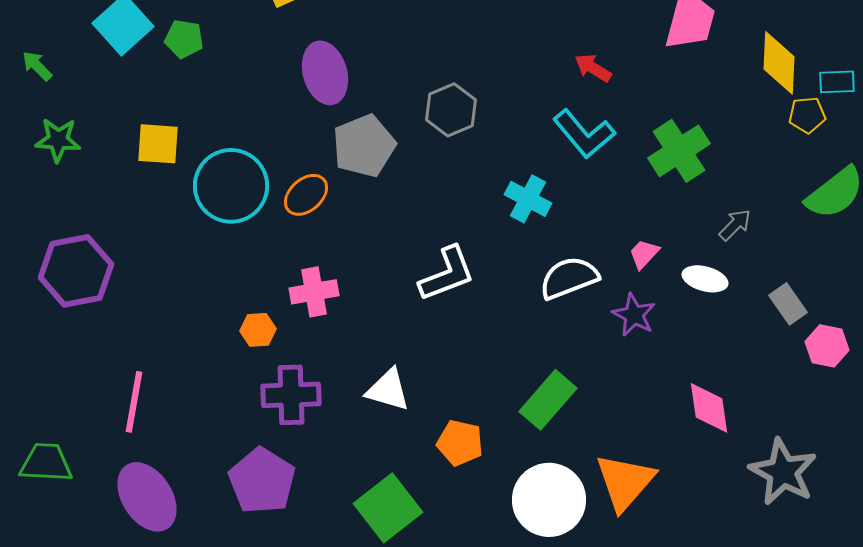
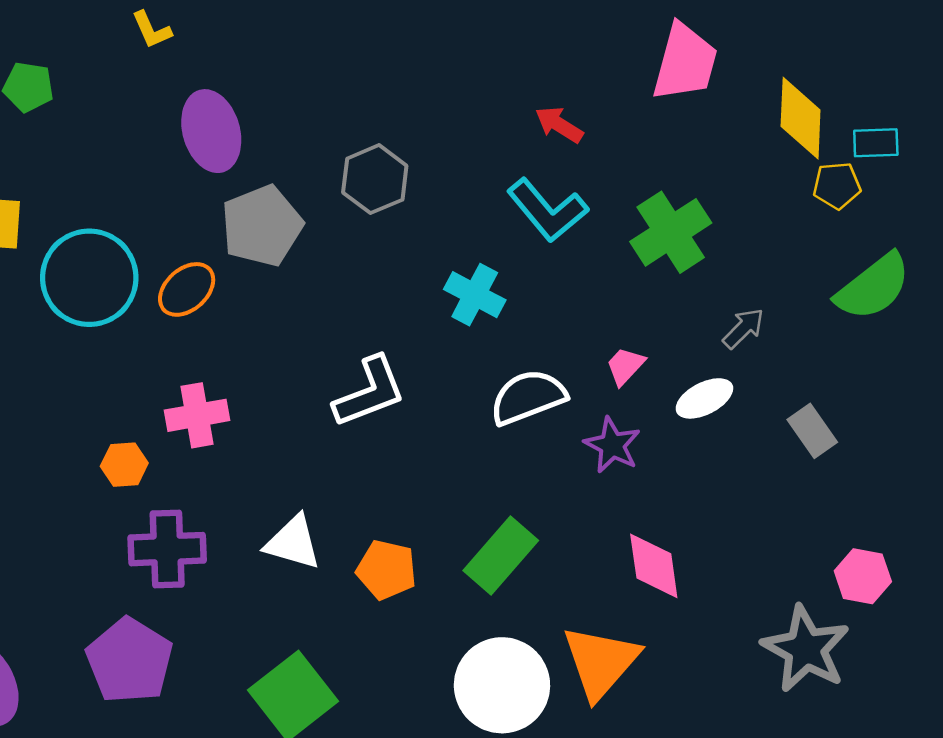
white ellipse: (705, 279) -> (704, 398), turned -42
pink hexagon: (827, 346) -> (863, 576), moved
pink diamond: (709, 408) -> (654, 566), moved
orange pentagon: (460, 443) -> (386, 570), moved

